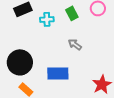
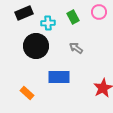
black circle: (20, 62) -> (36, 46), moved

